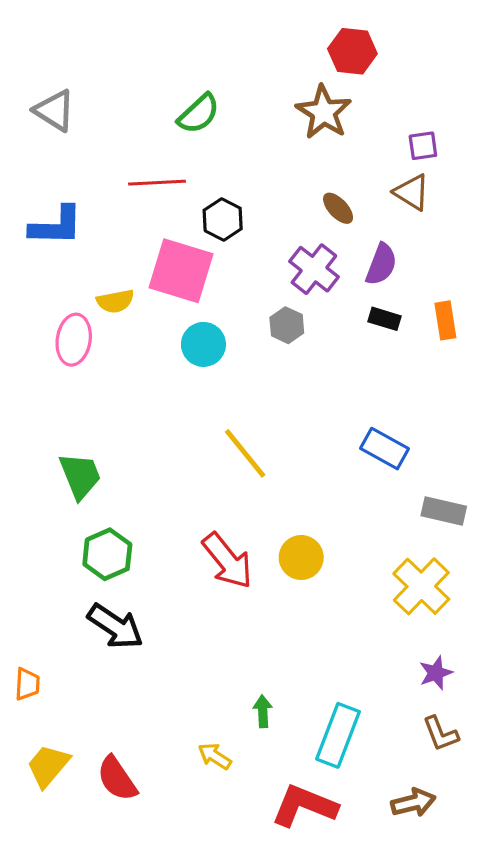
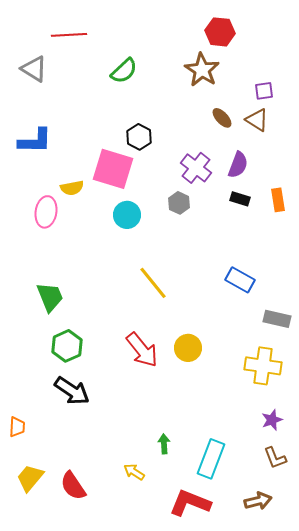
red line: (157, 183) -> (69, 35), moved
brown ellipse: (338, 208) -> (222, 118), moved
yellow cross: (421, 586) -> (263, 366), turned -36

